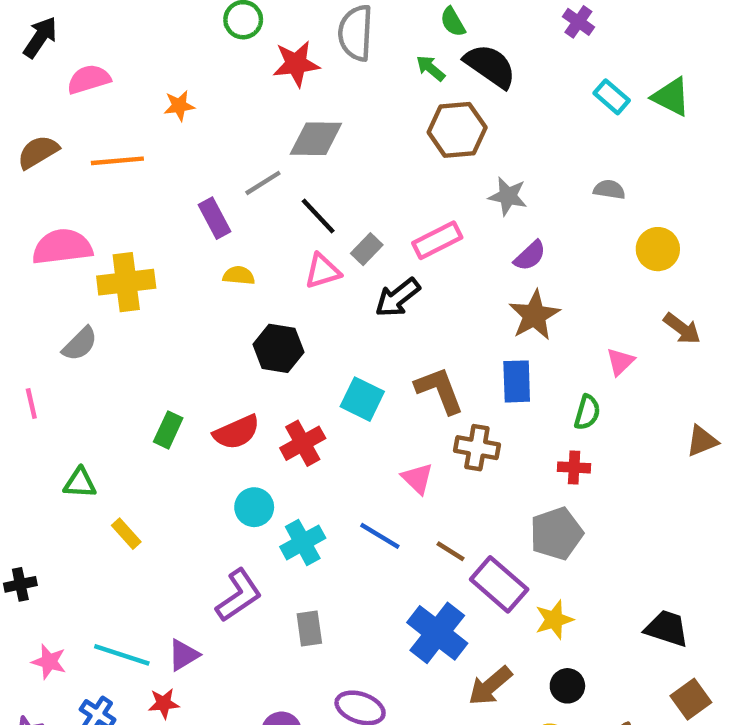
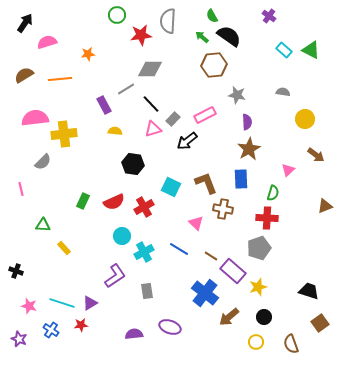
purple semicircle: (530, 256) -> (247, 122), turned -49
red cross: (574, 467) -> (267, 218), size x1.5
black cross: (20, 584) -> (16, 271), turned 32

